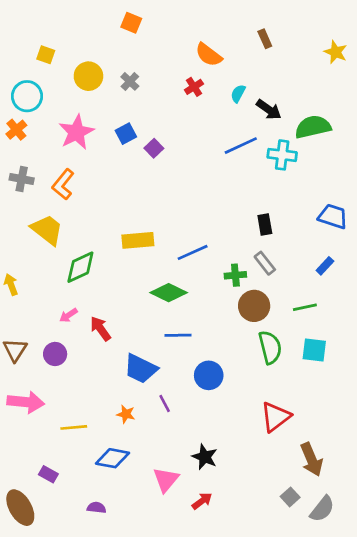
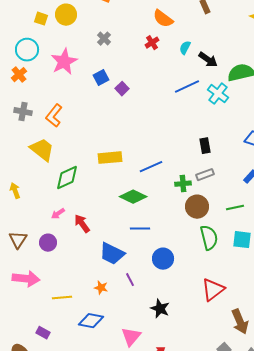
yellow circle: (88, 76) -> (66, 15), moved
pink star: (76, 132) -> (64, 62), moved
cyan cross: (282, 155) -> (218, 94), turned 30
gray rectangle: (265, 263) -> (205, 175), turned -72
black star: (205, 457) -> (160, 309), moved

